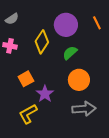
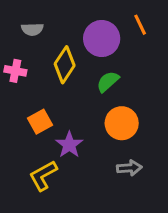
gray semicircle: (12, 19) -> (32, 29), moved, turned 32
orange line: (97, 23) -> (140, 25), moved
gray arrow: (84, 109) -> (129, 168), size x0.7

